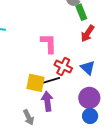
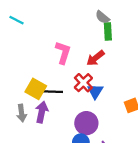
red arrow: (88, 33) -> (95, 58), moved
red cross: (63, 66) -> (83, 83), moved
gray arrow: (29, 117) -> (22, 113), moved

